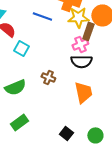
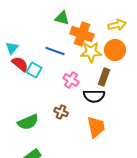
brown rectangle: (88, 31) -> (104, 77), moved
pink cross: (80, 44) -> (71, 80), moved, turned -35
cyan square: (21, 48) -> (34, 70), moved

